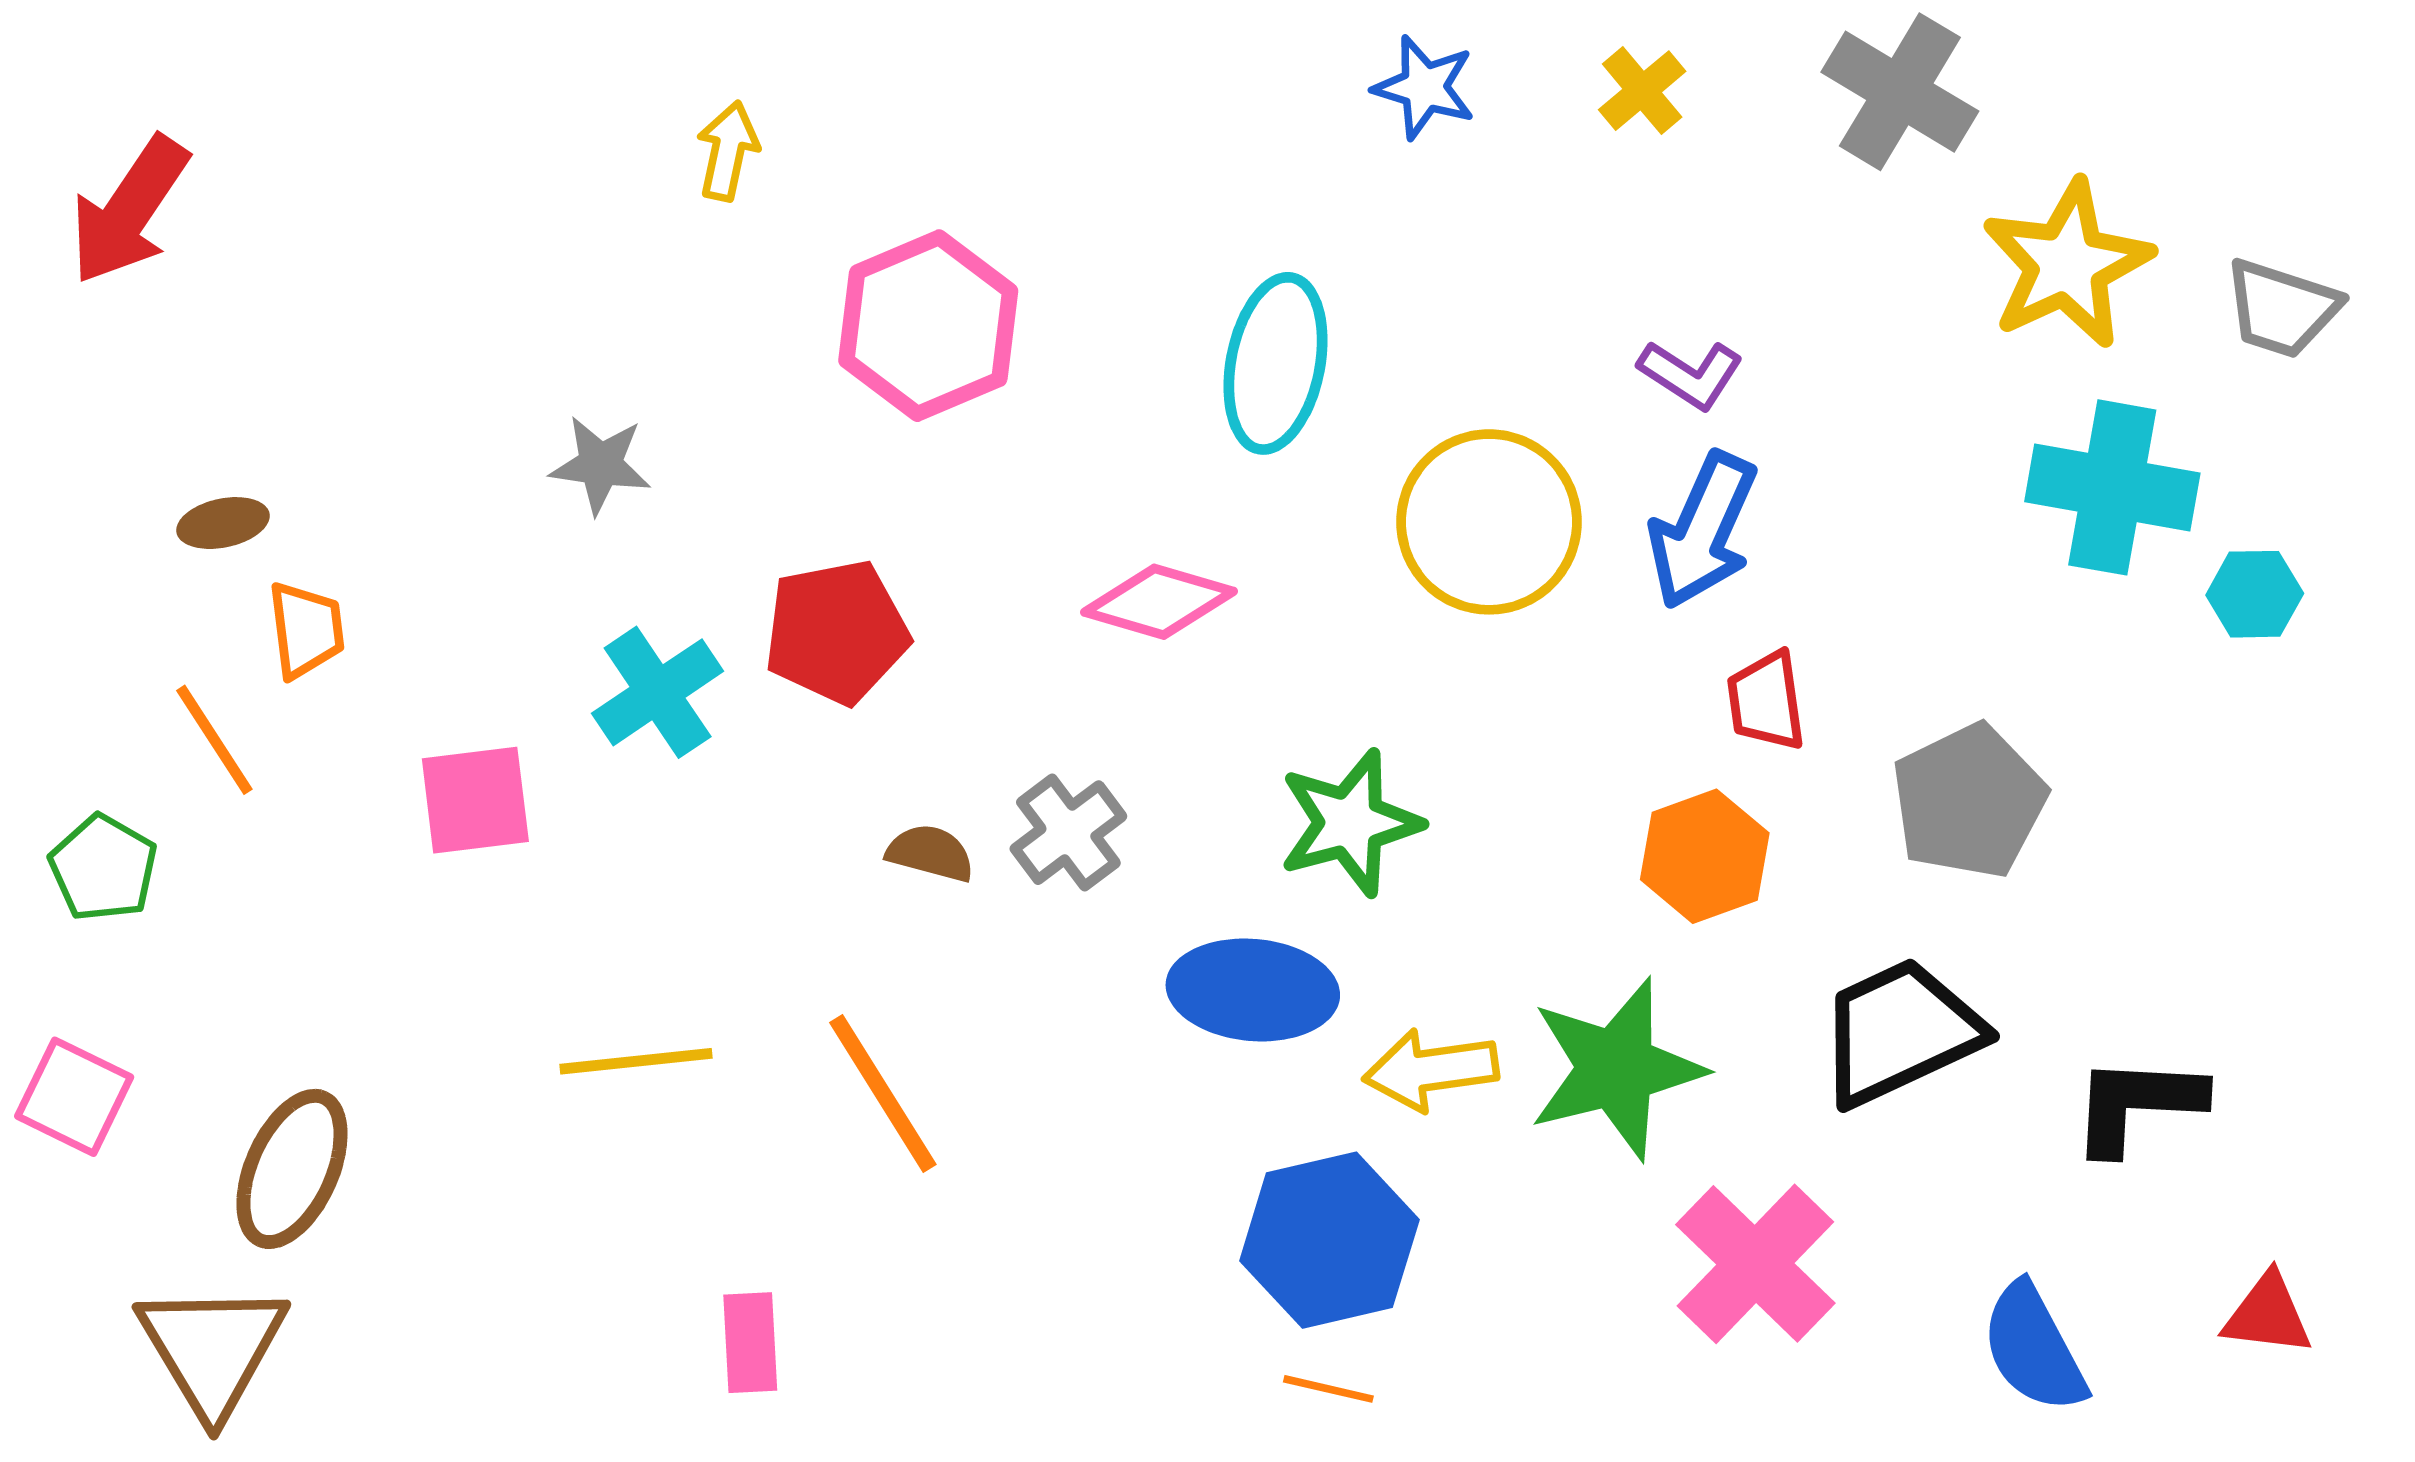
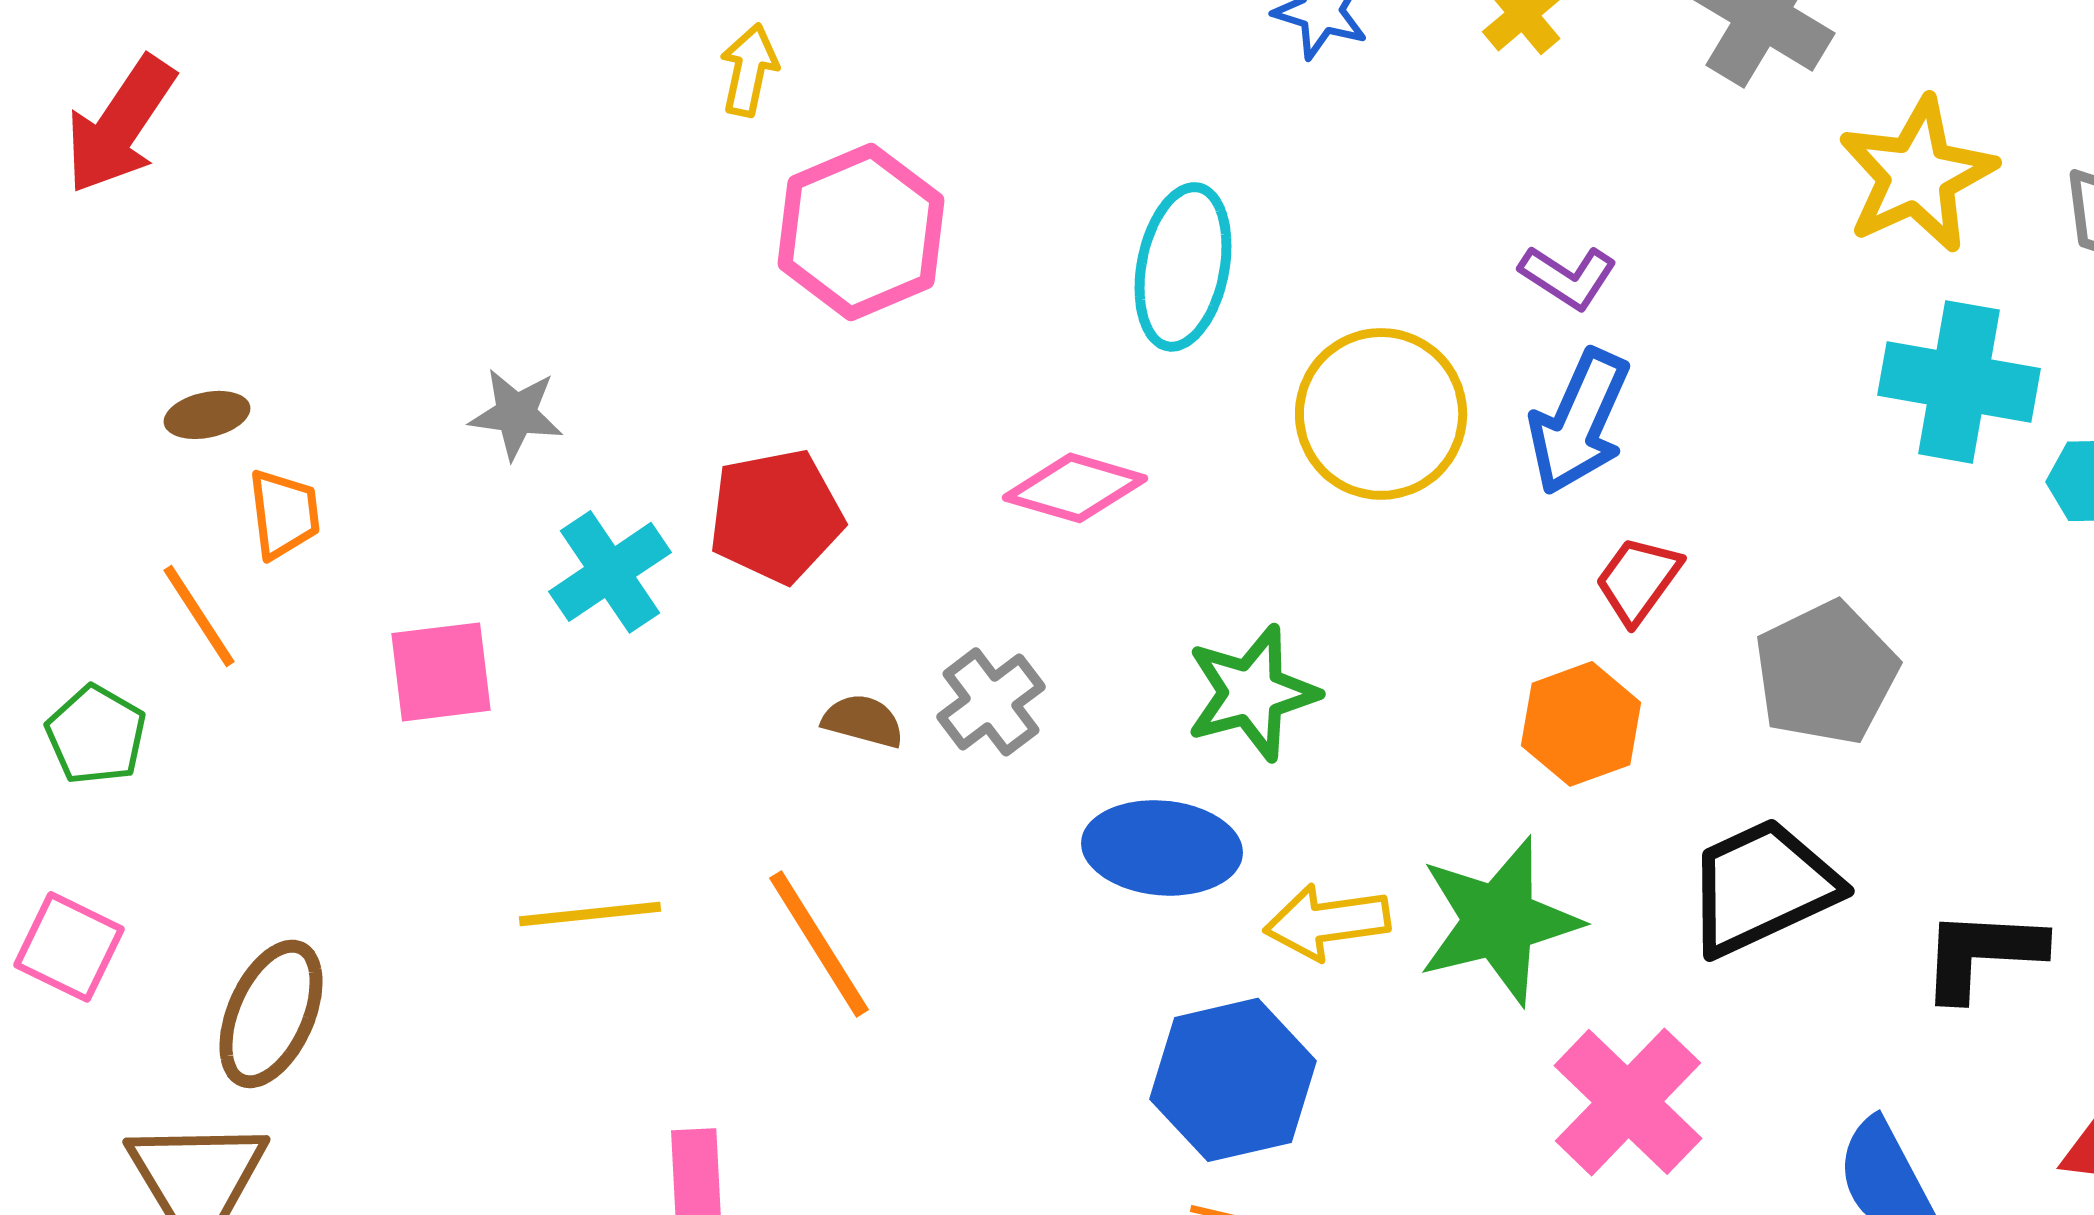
yellow arrow: (728, 151) -> (749, 70), moved
gray star: (600, 465) -> (516, 414), moved
red trapezoid: (1766, 701) -> (1638, 580), turned 44

